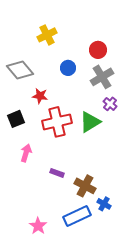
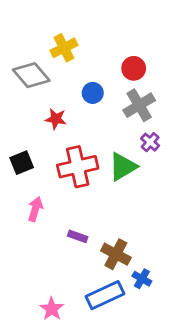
gray diamond: (20, 70) -> (31, 75), moved
red star: (40, 96) -> (56, 119), moved

